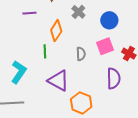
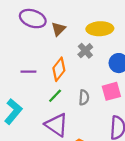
purple line: (29, 13) -> (28, 72), moved
green line: (45, 51) -> (55, 96), moved, turned 40

